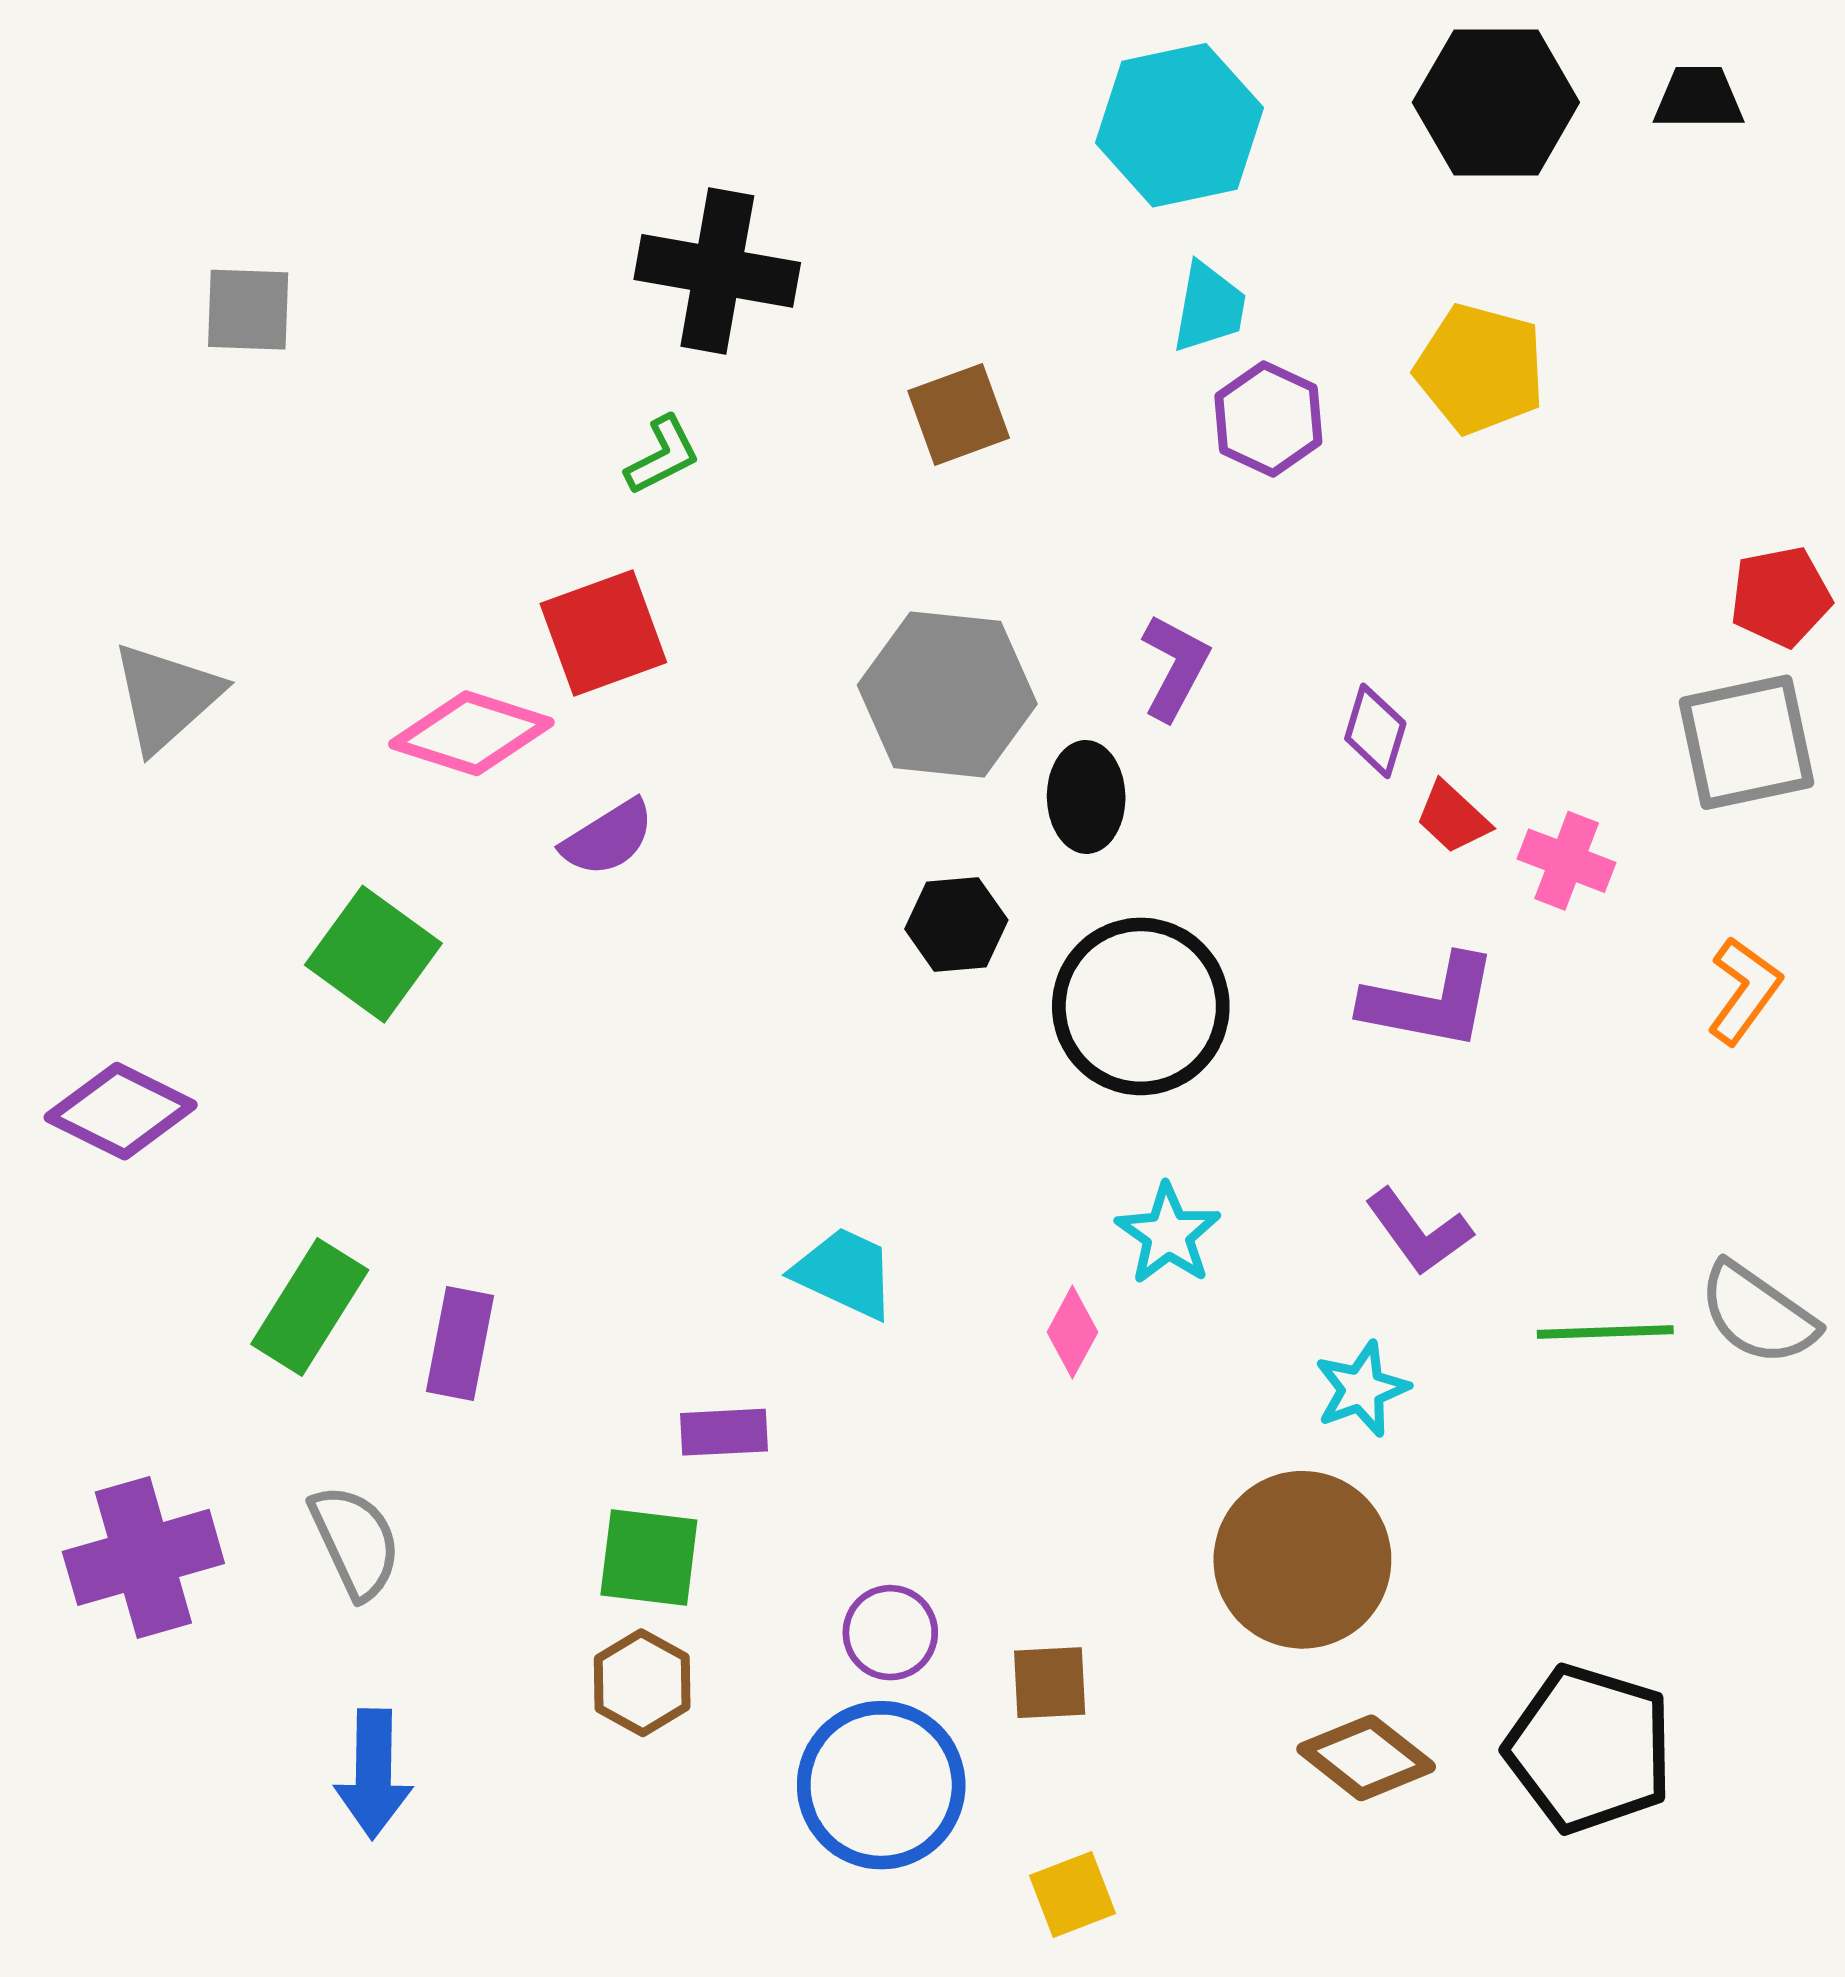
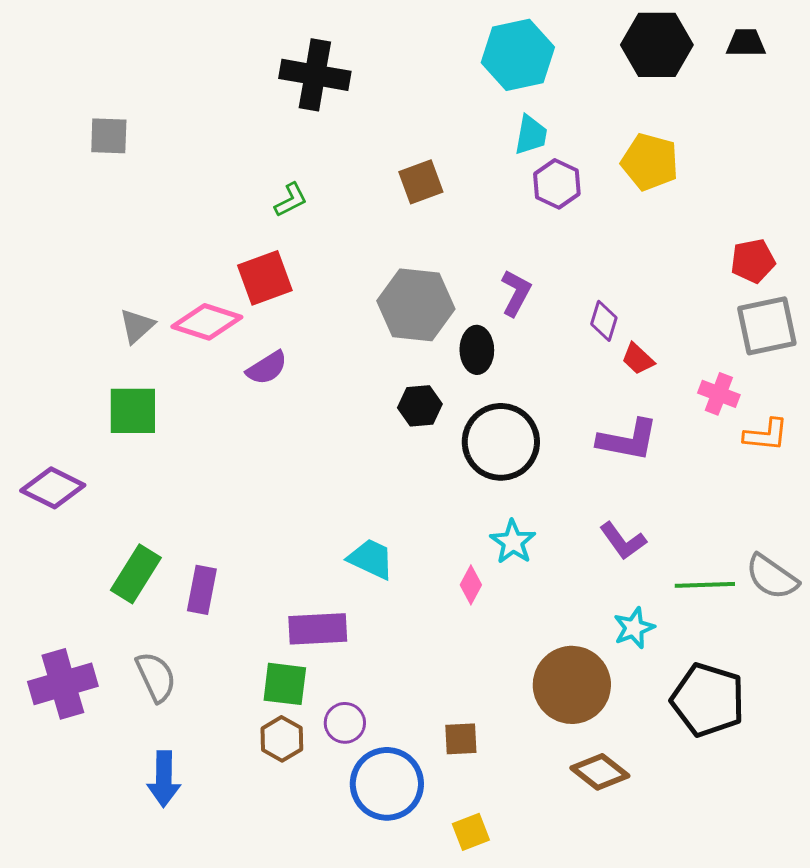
black cross: (717, 271) -> (315, 75), moved
red pentagon: (1781, 597) -> (753, 261), moved
gray triangle: (166, 697) -> (137, 326), moved, size x0.7
pink cross: (1567, 861) -> (719, 394), moved
green square: (373, 954) -> (133, 411), moved, turned -36
orange L-shape: (1744, 991) -> (766, 435), turned 60
cyan star: (1362, 1389) -> (634, 628), moved
purple rectangle: (724, 1432) -> (318, 629), size x1.5
purple circle: (890, 1633) -> (345, 723), moved
black pentagon: (1589, 1749) -> (708, 700), moved

